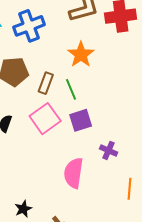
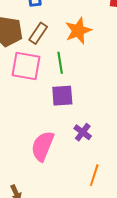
brown rectangle: (46, 83) -> (38, 33), moved
pink square: (45, 119) -> (26, 66), moved, turned 32

